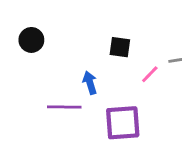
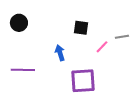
purple line: (64, 107) -> (23, 70), moved

